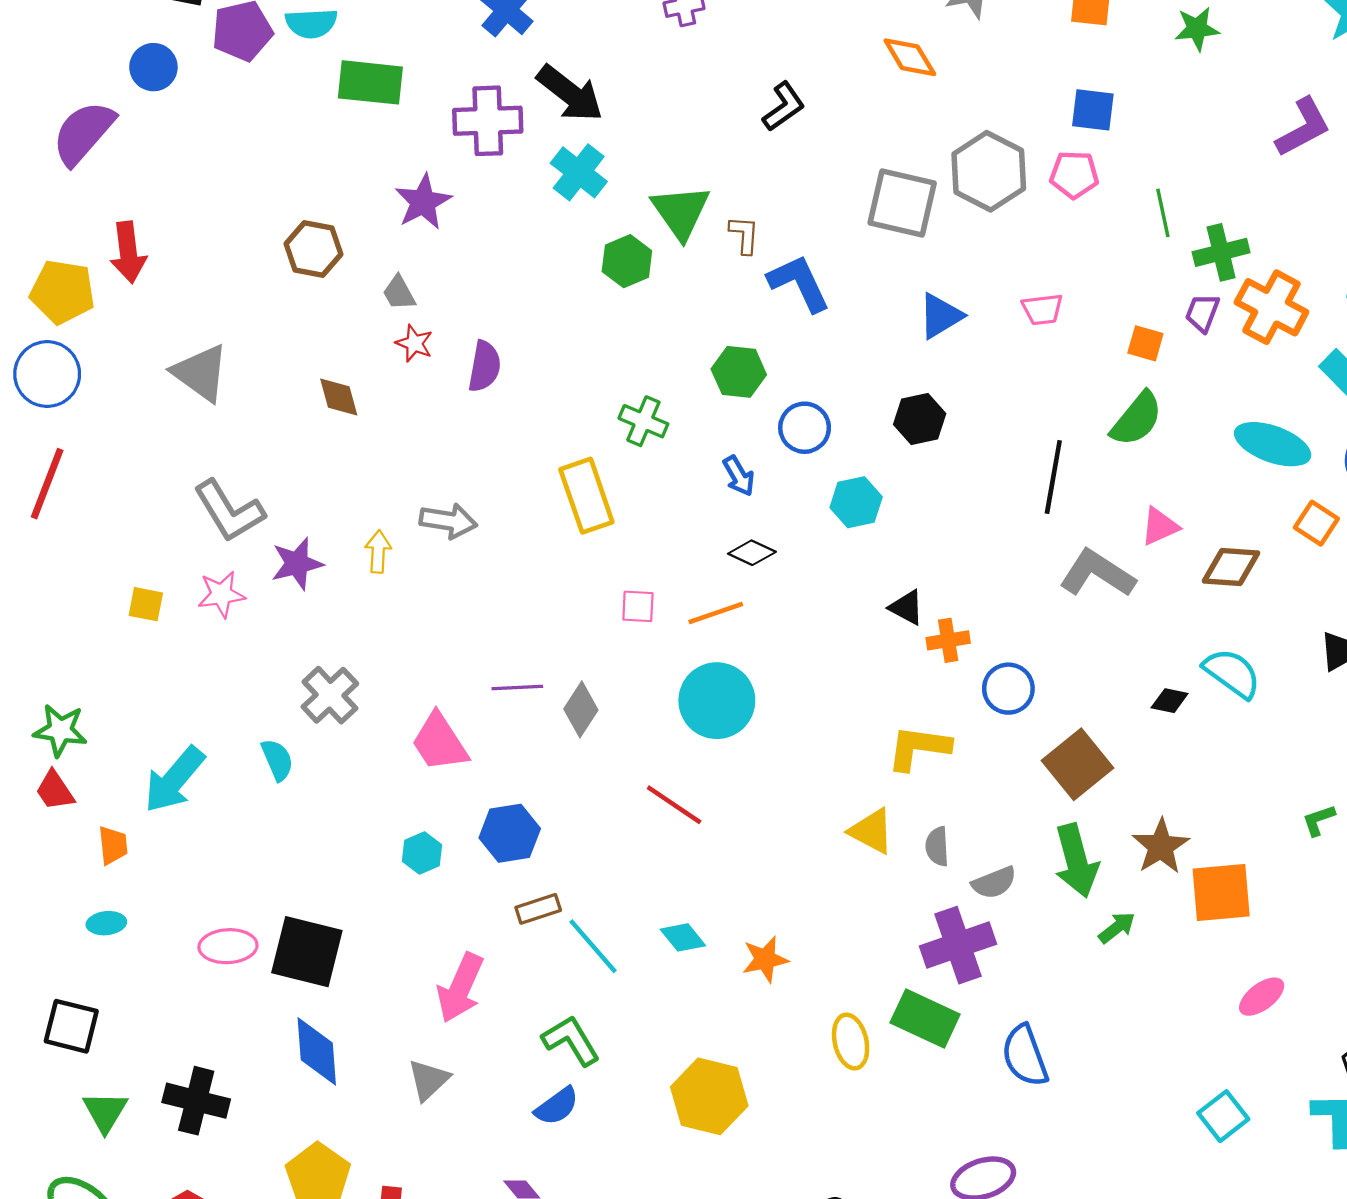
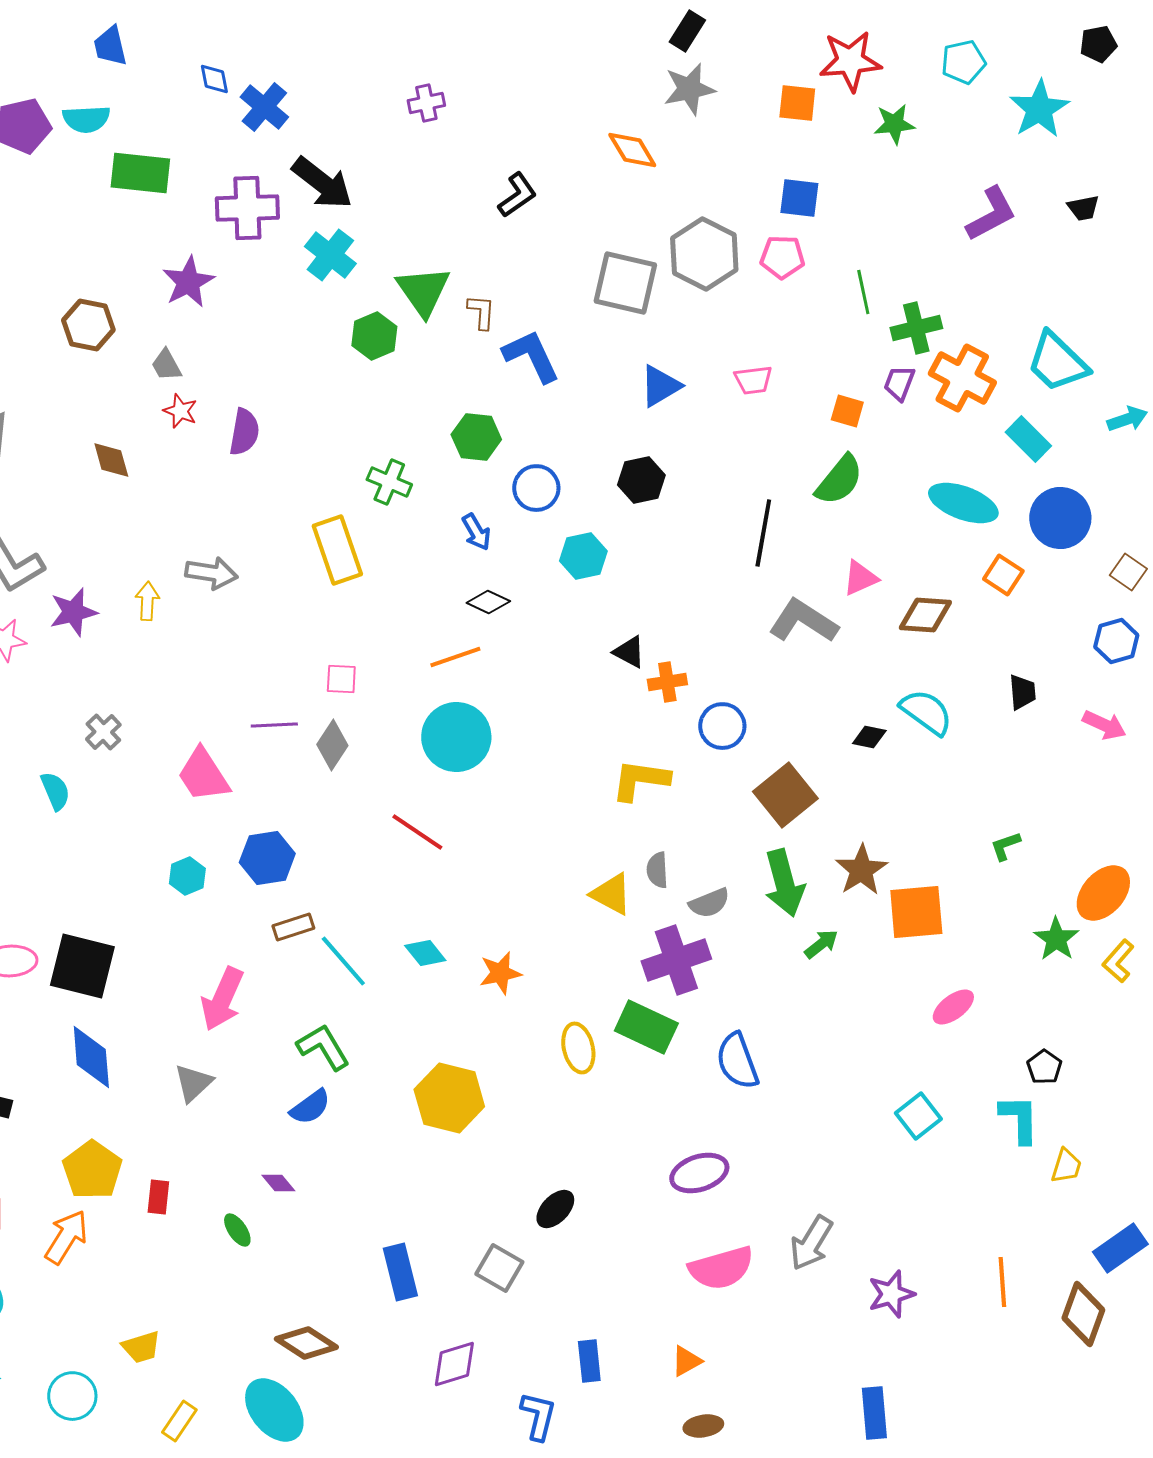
pink square: (638, 606) -> (341, 679), moved
gray cross: (330, 695) -> (103, 732), size x0.7
yellow triangle: (871, 831) -> (611, 894), moved

